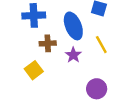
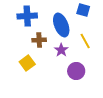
purple circle: (97, 89) -> (76, 71), moved

